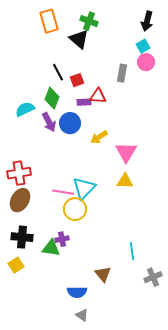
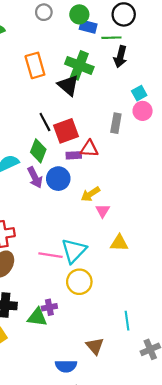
green cross: (89, 21) -> (79, 65), size x1.4
black arrow: (147, 21) -> (120, 57), moved
red square: (77, 80) -> (66, 131), size x1.6
pink triangle: (126, 152) -> (103, 211), moved, size x0.6
yellow circle: (75, 209) -> (79, 282), moved

